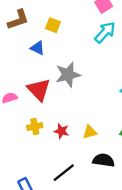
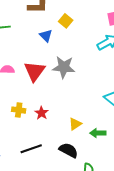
yellow cross: (35, 126) -> (19, 110), moved
yellow triangle: (90, 132) -> (75, 124), moved, turned -40

